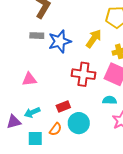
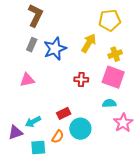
gray rectangle: (37, 36) -> (32, 45), turned -64
red cross: (83, 74) -> (81, 80), size x0.6
pink triangle: (29, 79) -> (27, 80), moved

